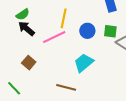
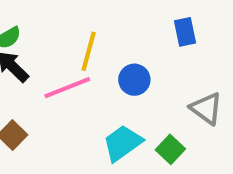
green square: (110, 31) -> (170, 149), moved, turned 32

